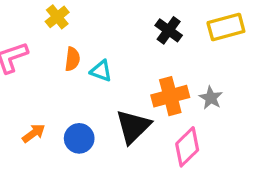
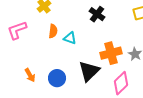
black cross: (169, 30) -> (97, 14), moved
orange arrow: (34, 133) -> (30, 75), turned 96

